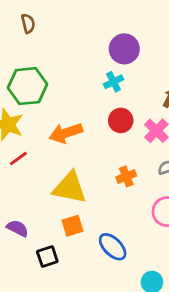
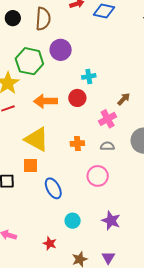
brown semicircle: (28, 23) -> (43, 19), size x1.6
purple circle: (124, 49) -> (61, 50), moved
red circle: (121, 120) -> (77, 98), moved

